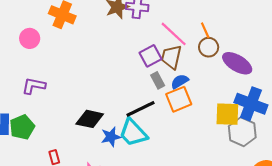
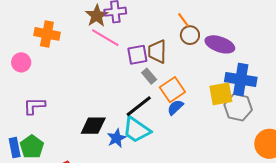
pink line: (174, 34) -> (105, 38), moved
purple square: (150, 56) -> (137, 55), turned 30
blue semicircle: (180, 81) -> (175, 107), moved

